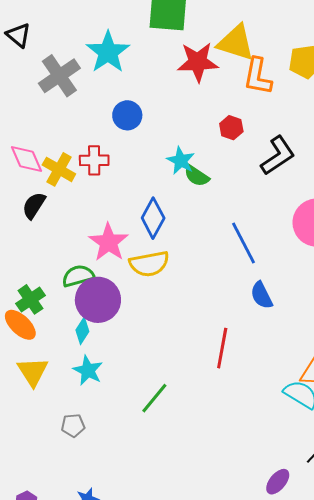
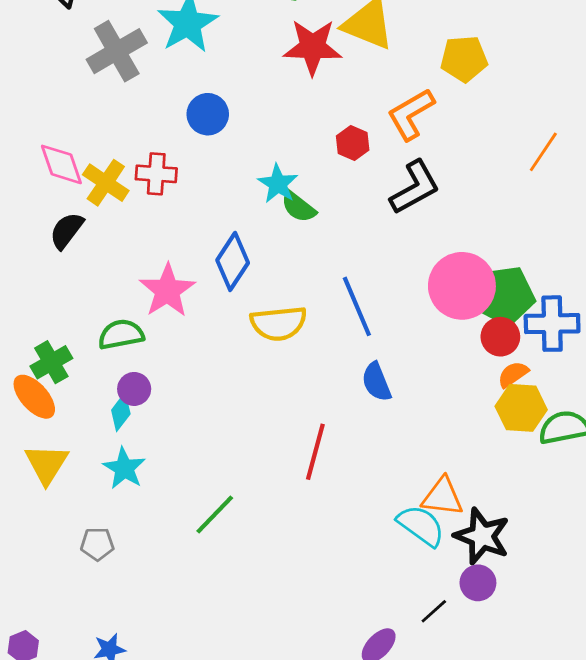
orange L-shape: (258, 76) -> (411, 114), moved, turned 45
yellow semicircle: (149, 264) -> (279, 323), moved
purple circle: (98, 300) -> (134, 389), moved, size x0.5

